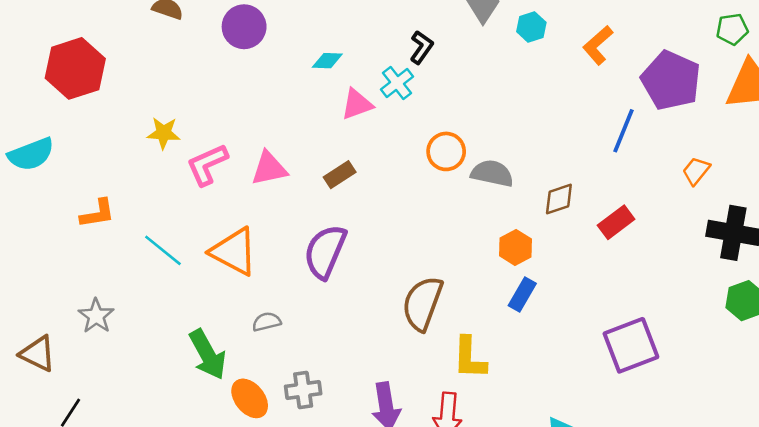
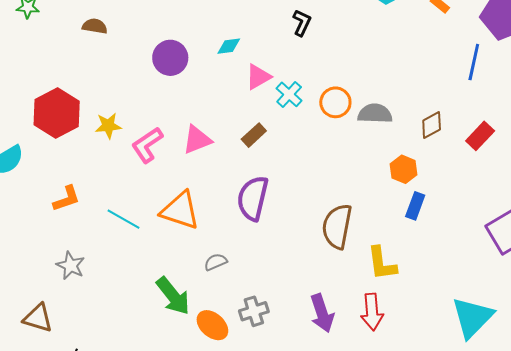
purple circle: (244, 27) -> (170, 58), moved
red hexagon: (75, 68) -> (57, 113), moved
cyan cross: (397, 83) -> (289, 94), moved
gray star: (96, 316) -> (71, 266), moved

